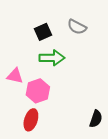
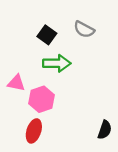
black square: (43, 32) -> (47, 35), turned -30

